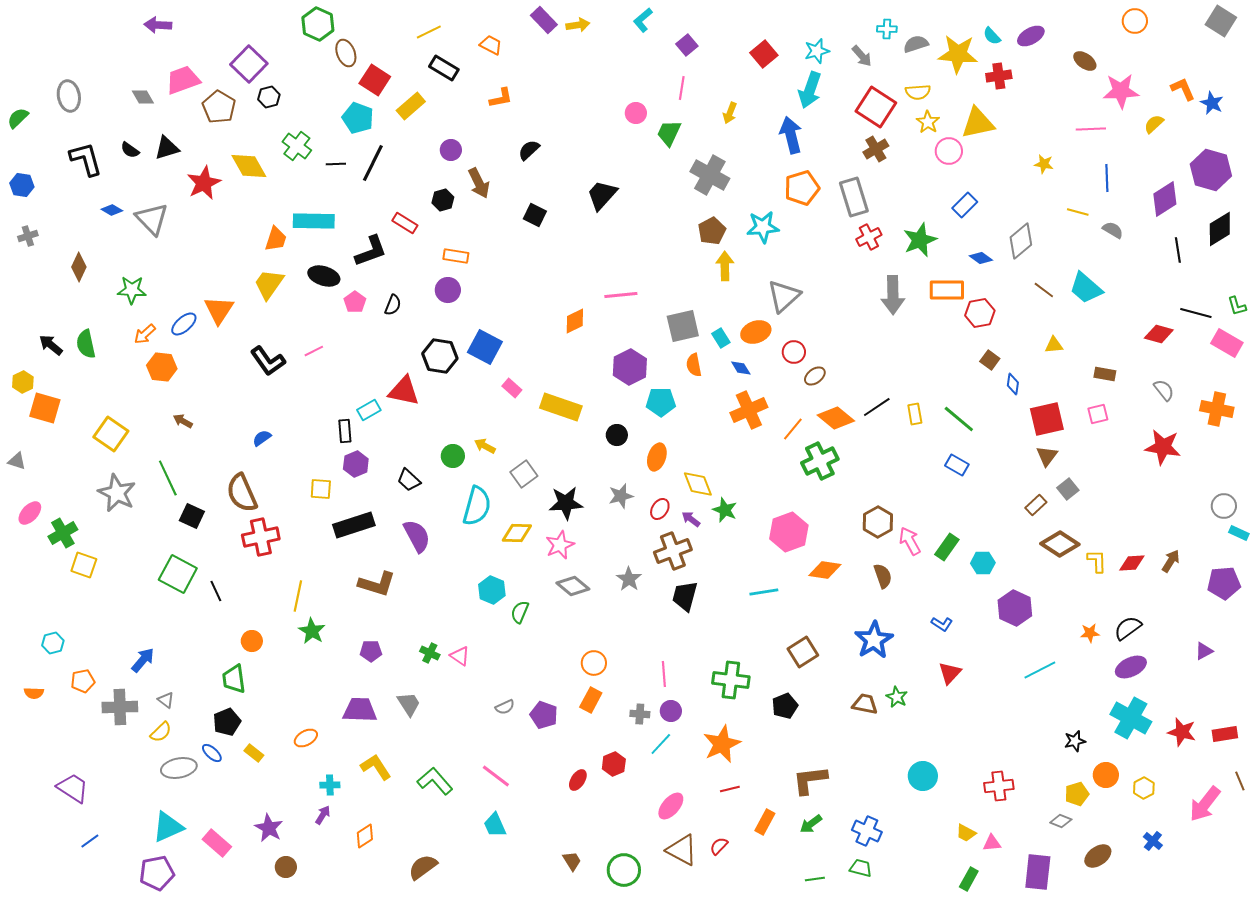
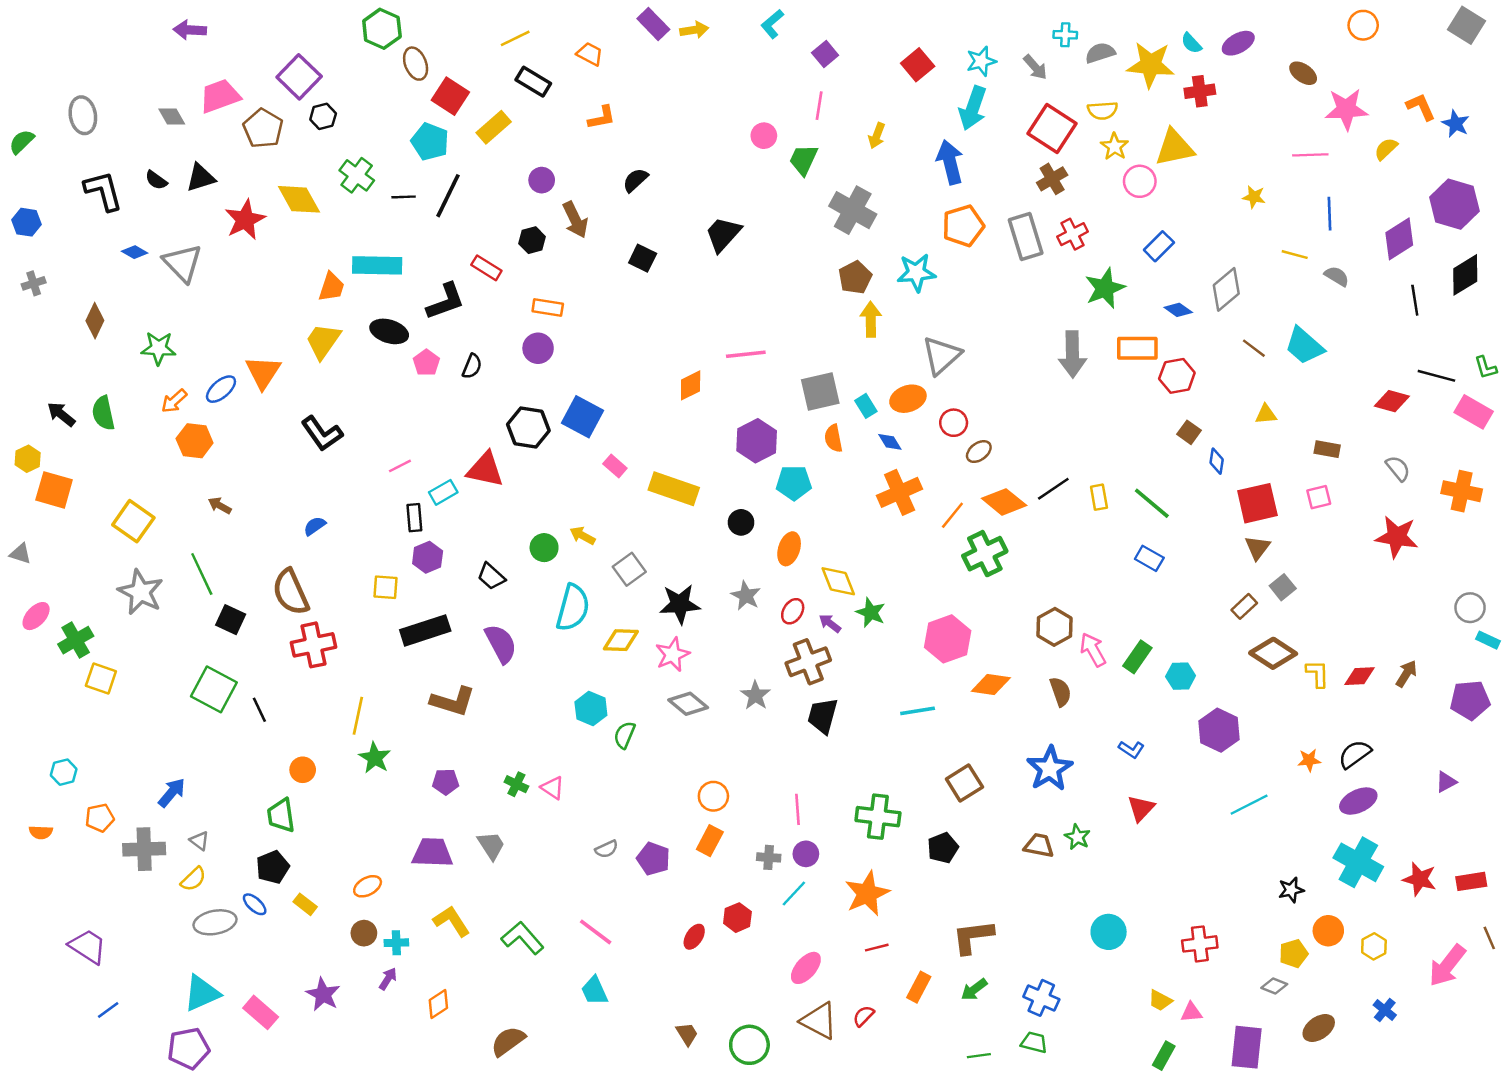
red cross: (869, 237) -> (1072, 234), moved
pink line: (314, 351) -> (400, 466), moved
gray star: (621, 496) -> (746, 596), turned -30
brown circle: (286, 867) -> (364, 933), moved

